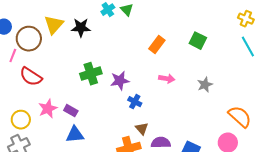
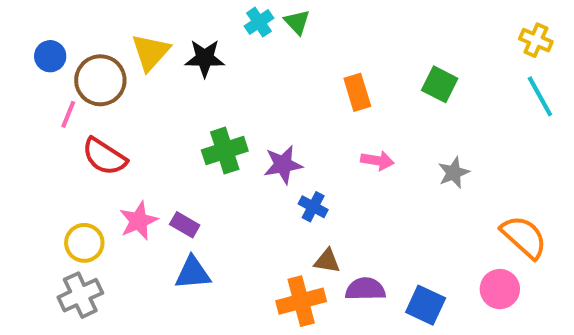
orange rectangle: (157, 45) -> (357, 92), turned -54
brown triangle: (142, 129) -> (327, 261), turned -40

